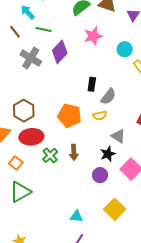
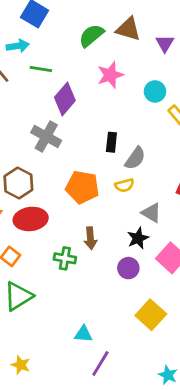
cyan arrow: (28, 12) -> (18, 46), turned 126
gray cross: (31, 58) -> (46, 136), moved
green cross: (50, 155) -> (65, 258), moved, turned -35
cyan triangle: (76, 216) -> (83, 334), moved

